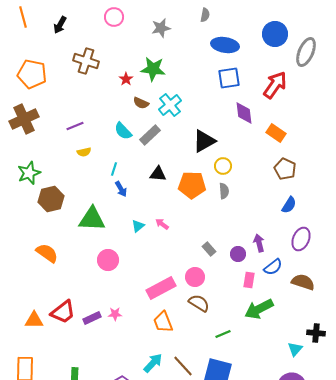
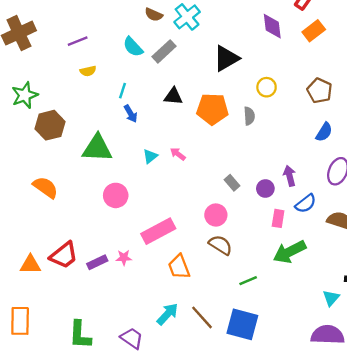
orange rectangle: (276, 133) -> (314, 31), moved, turned -72
yellow circle: (223, 166) -> (267, 87), moved
pink rectangle: (161, 288) -> (158, 231), moved

